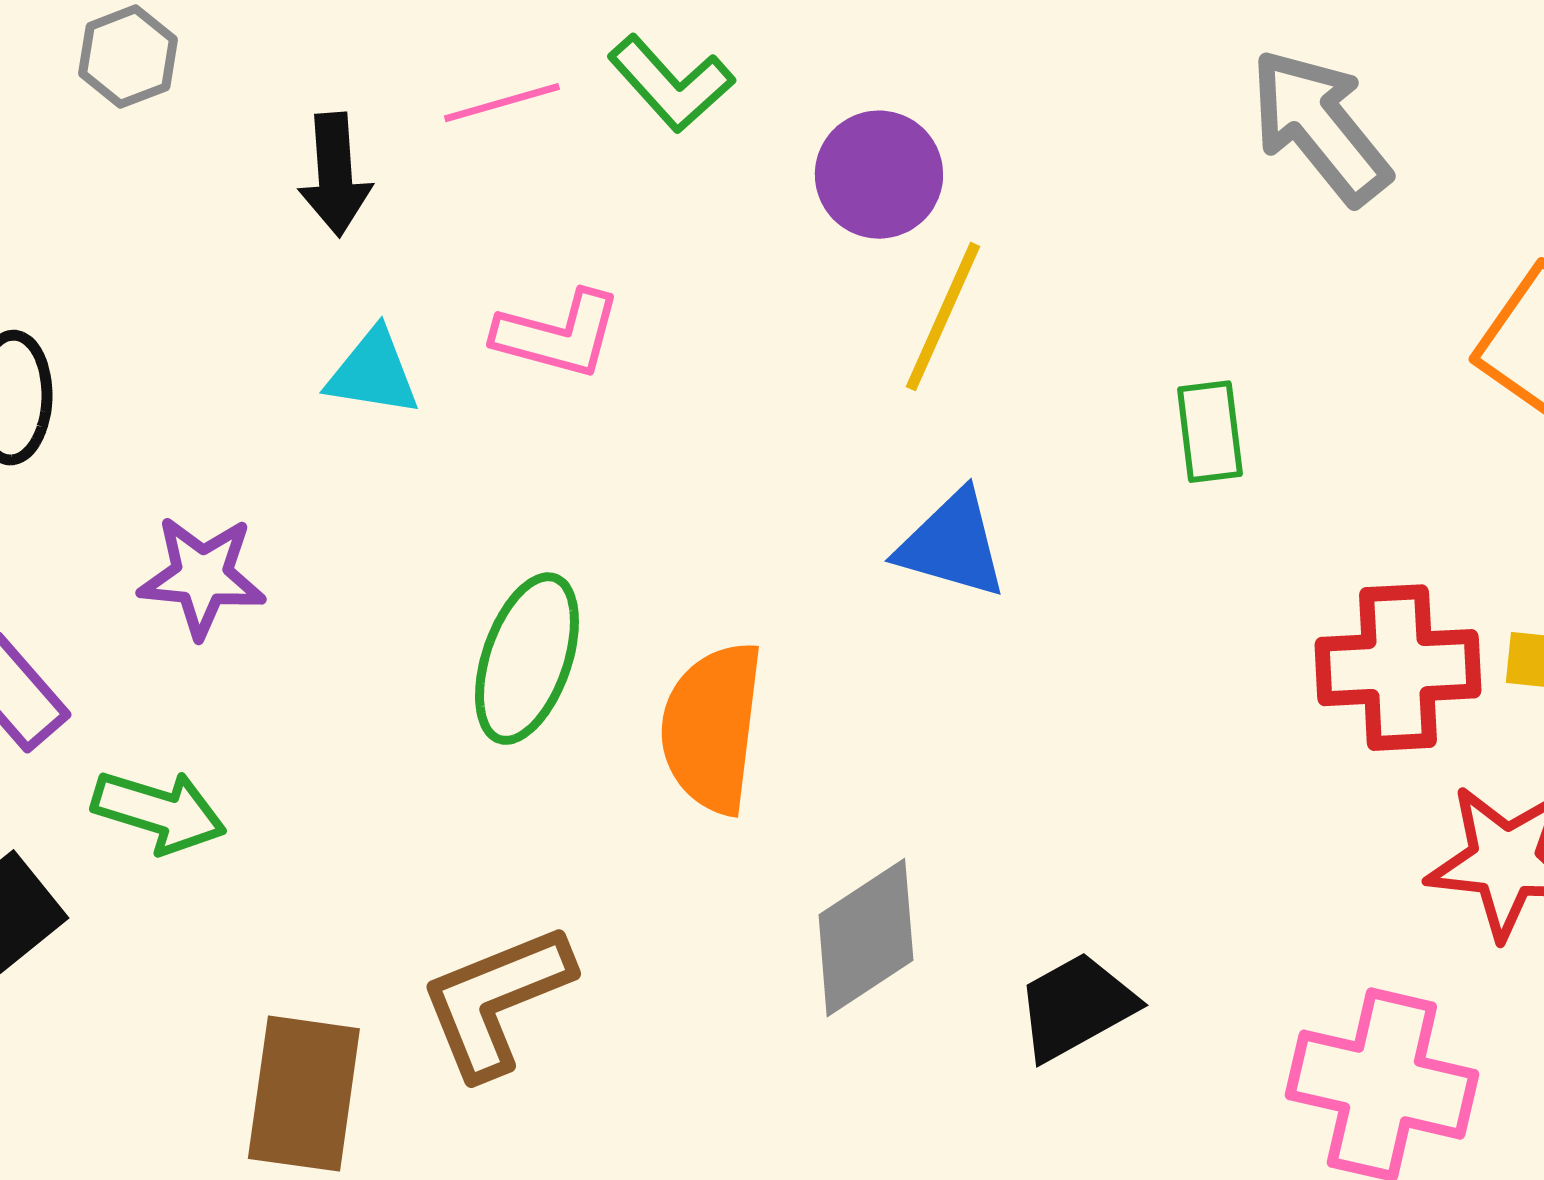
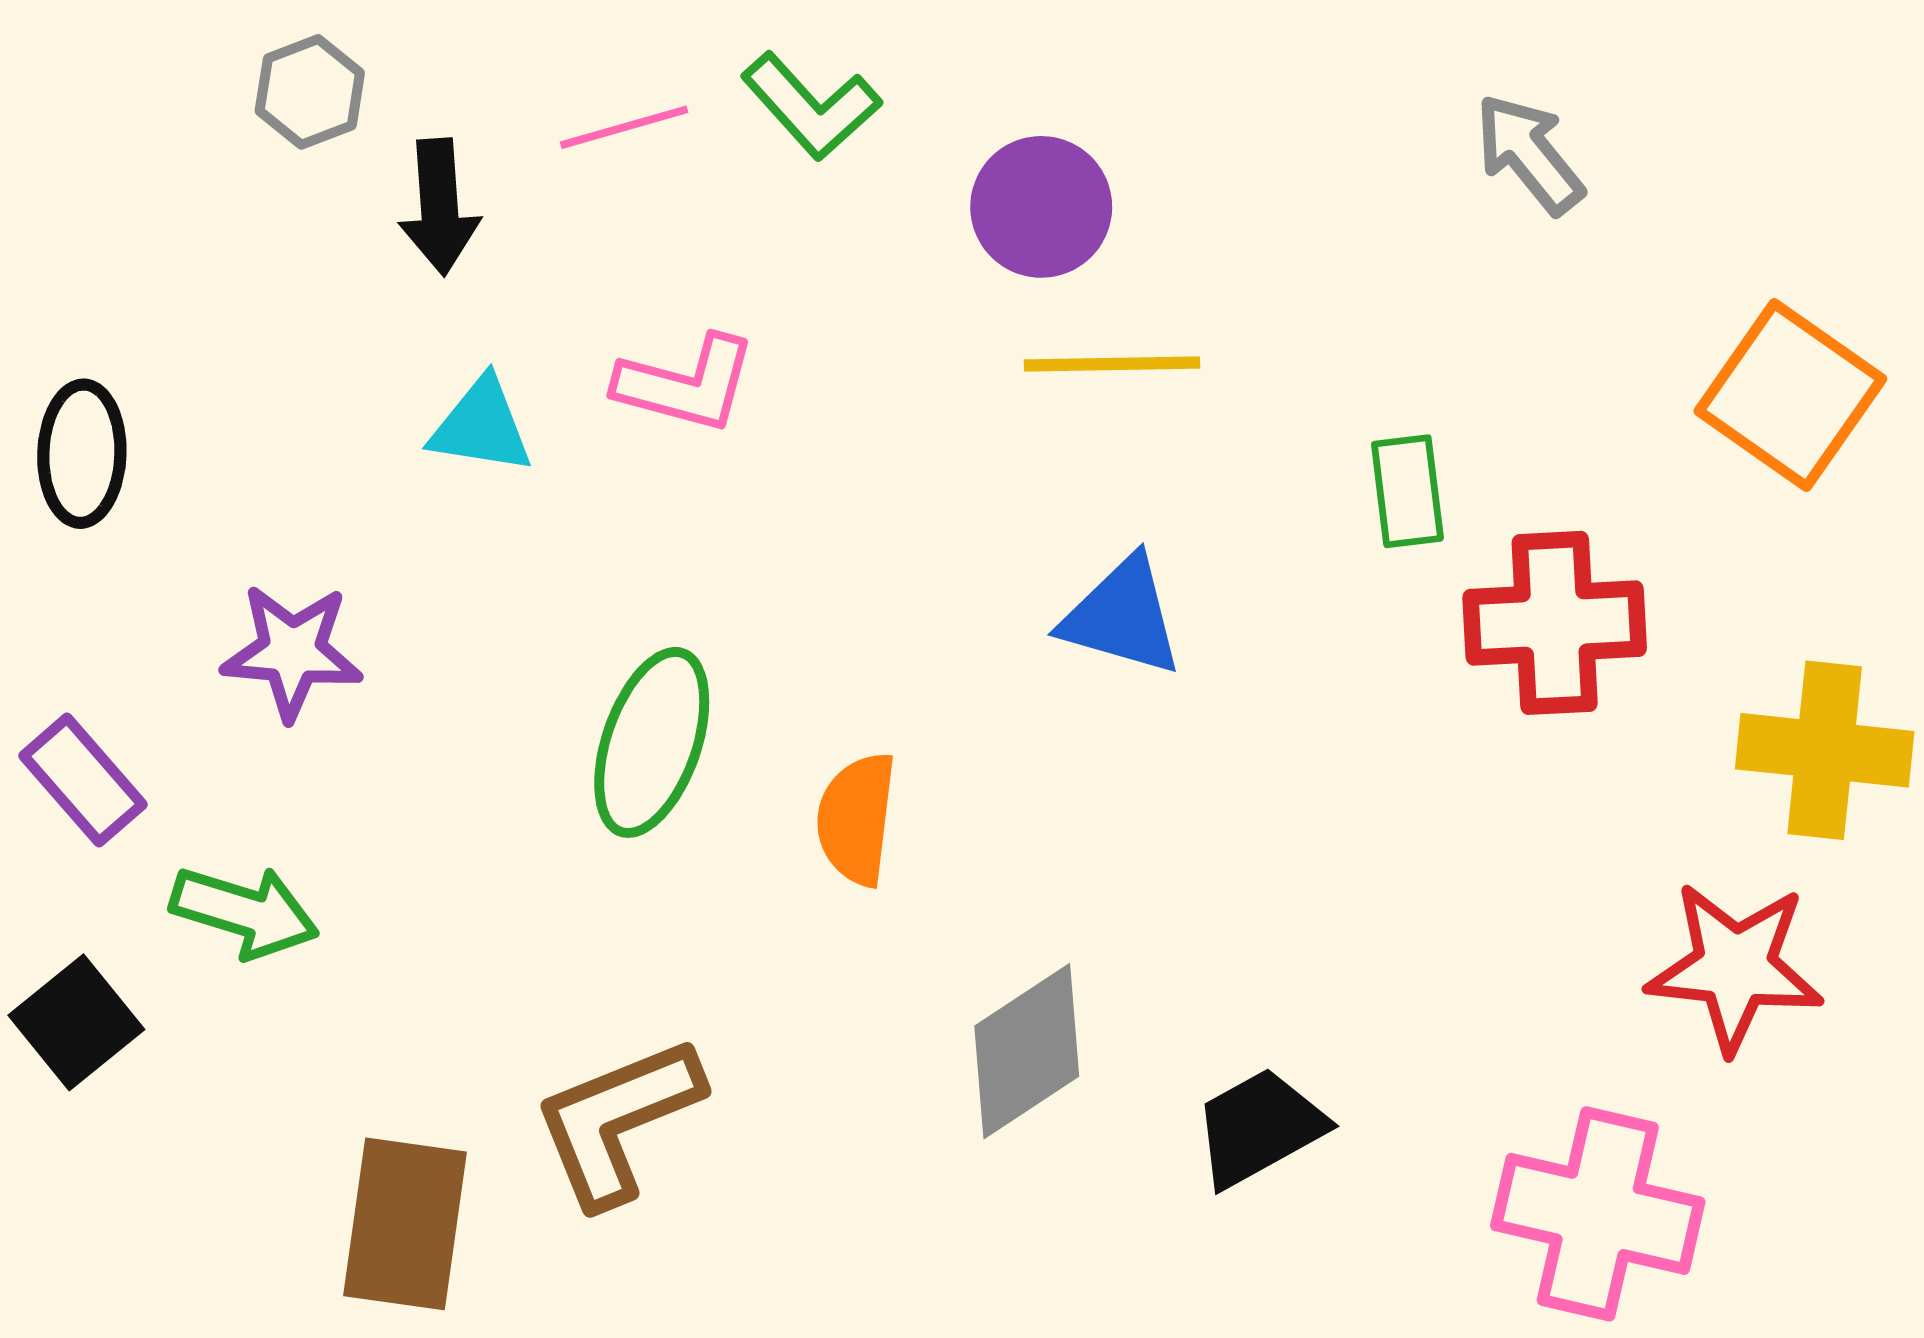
gray hexagon: (128, 57) -> (310, 92), moved
gray arrow: (1320, 127) -> (1529, 154), size x0.7
yellow line: (943, 317) -> (1112, 364), turned 65
red cross: (1398, 668) -> (1555, 623), moved
orange semicircle: (712, 728) -> (856, 819), size x0.7

